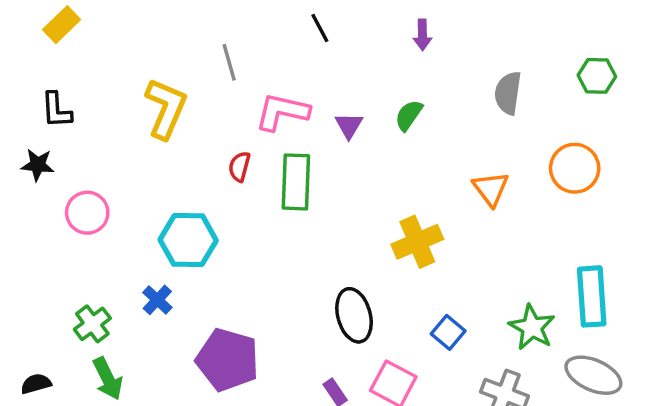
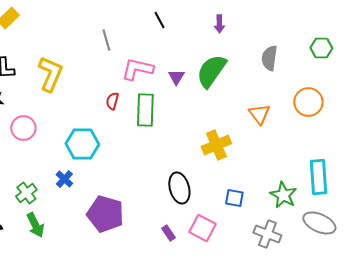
yellow L-shape: (166, 108) -> (50, 74), moved
green semicircle: (409, 115) -> (211, 71), size x1.8
blue square: (448, 332) -> (234, 198), turned -30

